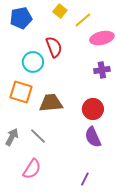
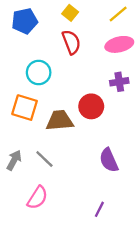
yellow line: (83, 20) -> (118, 14), moved
red semicircle: (54, 47) -> (71, 42), moved
red circle: (93, 109) -> (91, 106), moved

